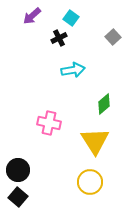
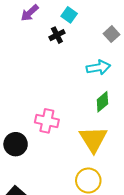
cyan arrow: (73, 70) -> (98, 67), moved
black circle: (18, 170) -> (16, 144), moved

